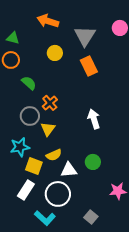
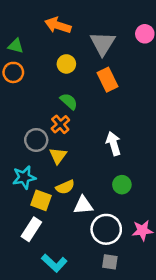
green semicircle: (29, 83) -> (69, 101), moved
green circle: (93, 162) -> (122, 185), moved
white circle: (58, 194) -> (106, 229), moved
gray square: (91, 217) -> (110, 262), turned -32

